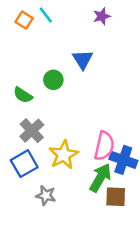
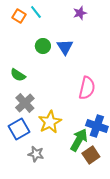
green circle: (53, 80) -> (43, 46), moved
pink semicircle: (104, 146) -> (87, 88), moved
brown square: (116, 197) -> (91, 155), turned -36

